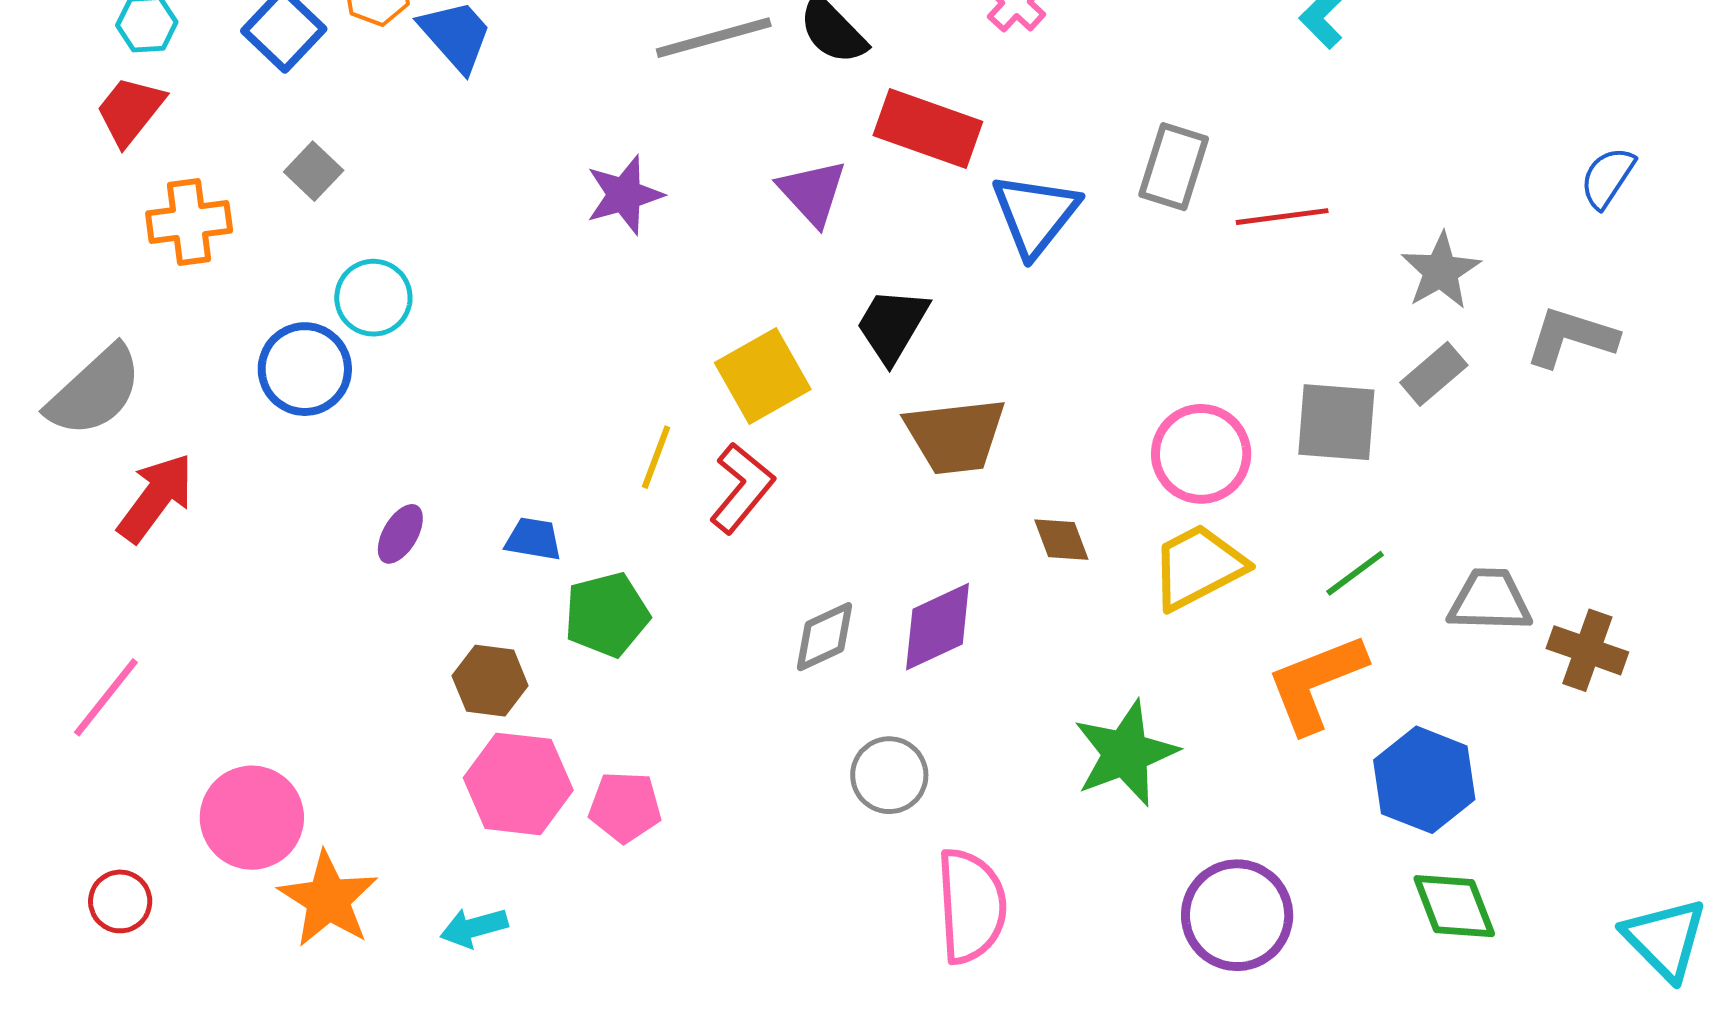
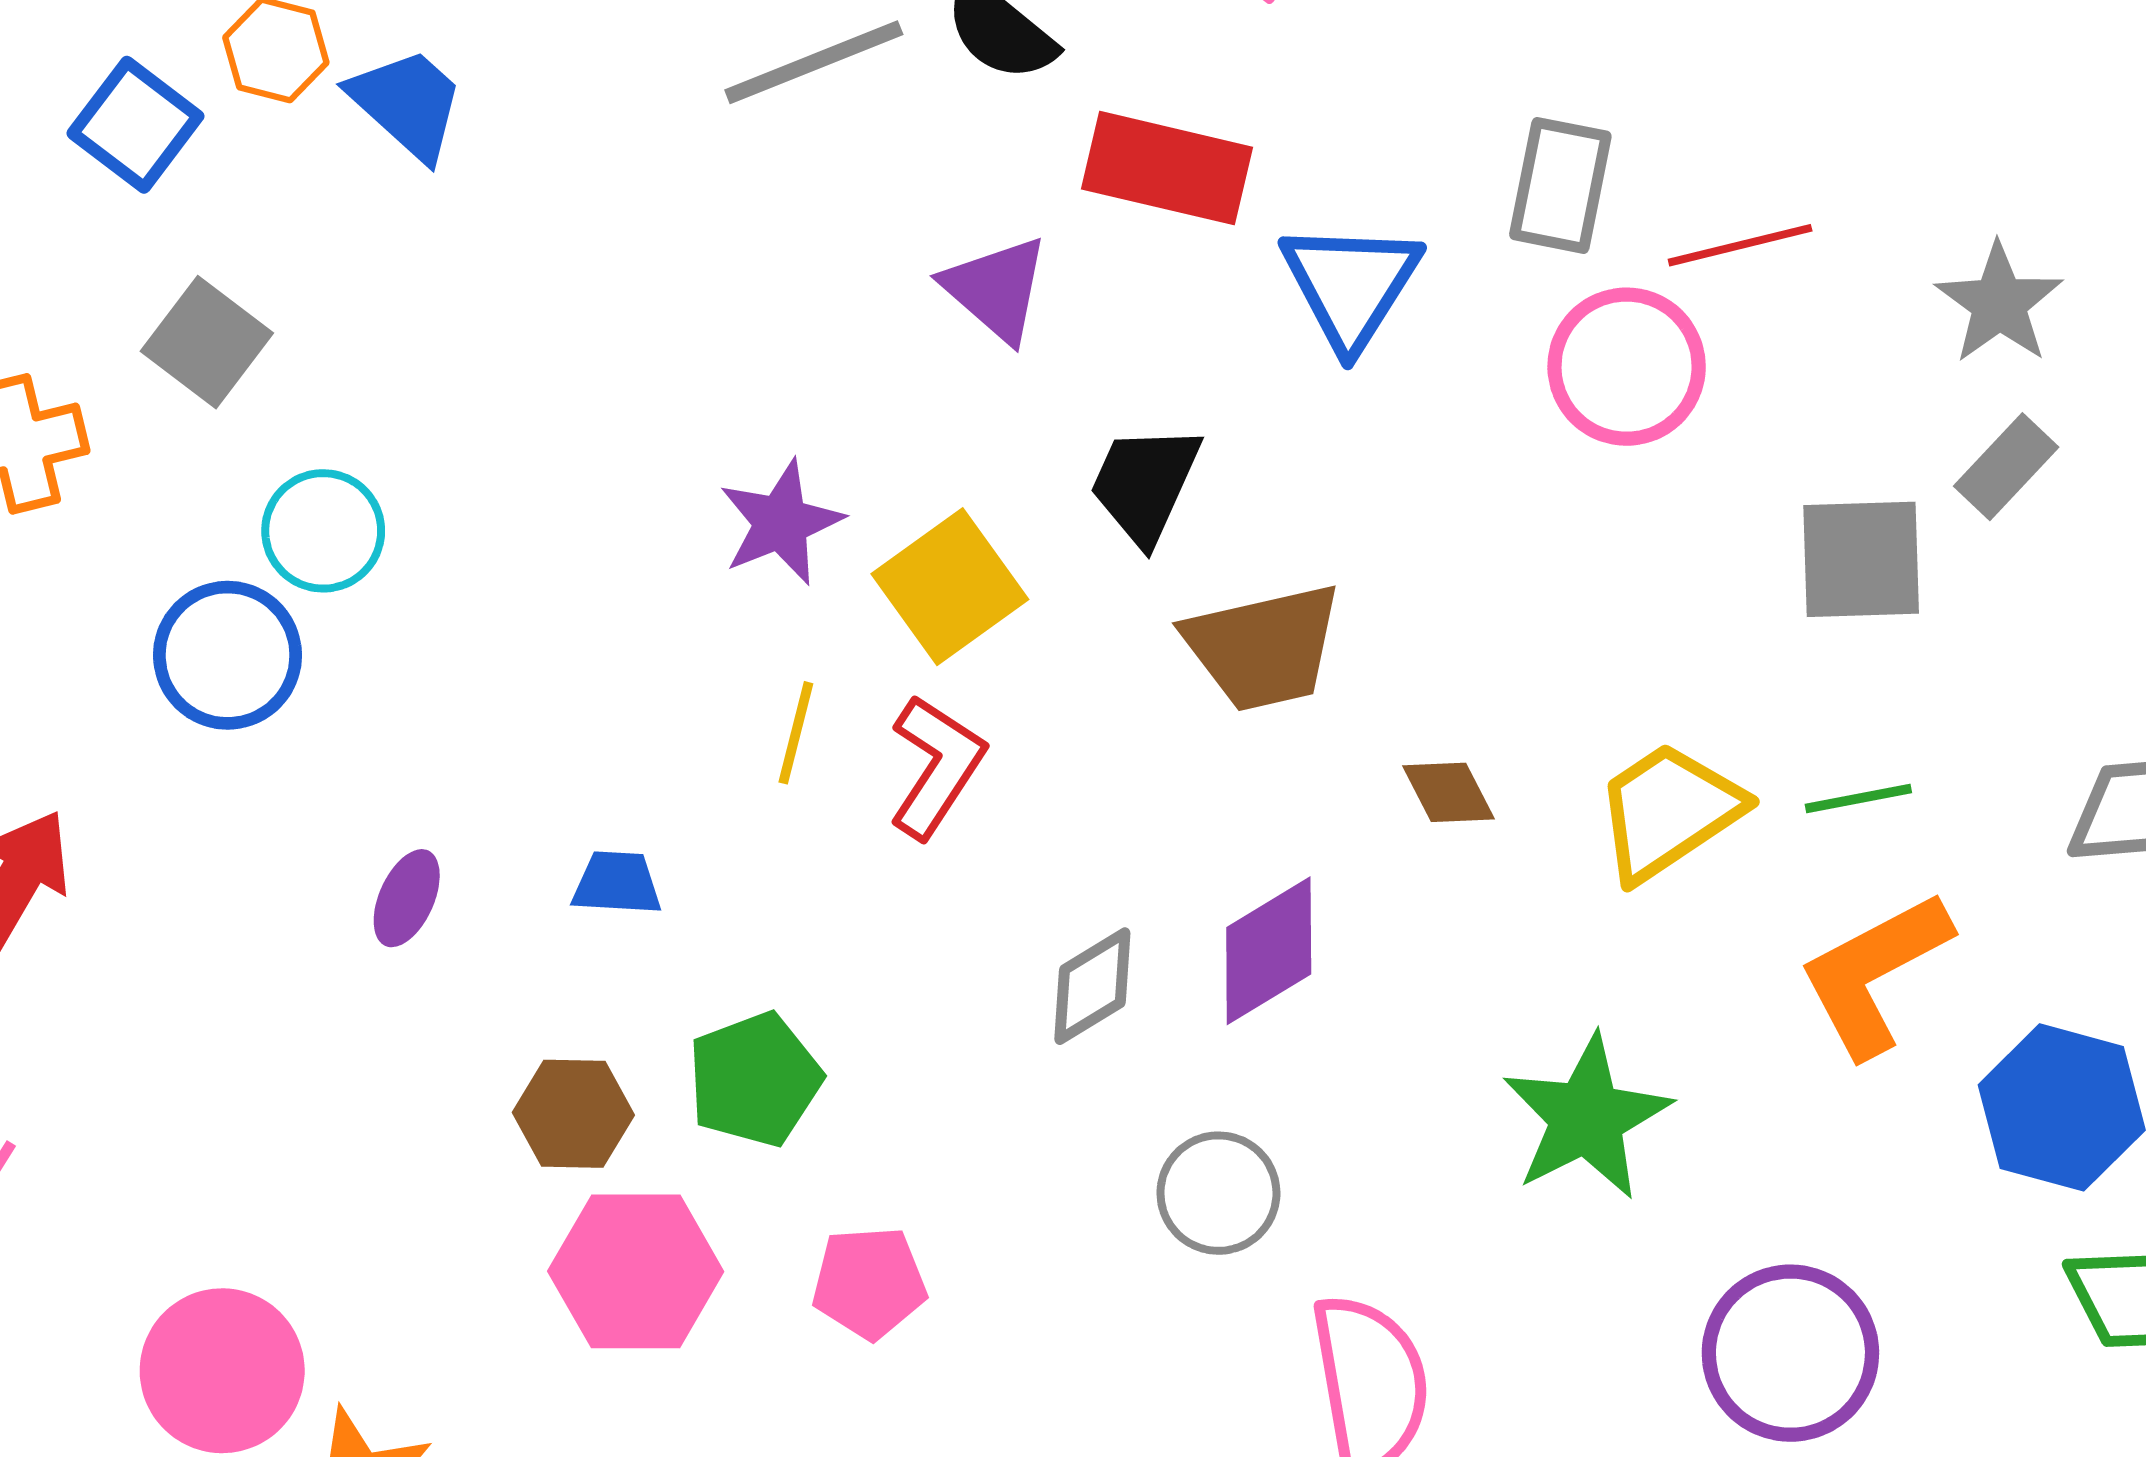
gray square: (314, 171) -> (207, 342), size x1.4
purple star: (624, 195) -> (781, 523), moved
pink circle: (1201, 454) -> (1627, 367), moved
green line: (1355, 573) -> (1858, 798), moved, turned 32
green pentagon: (607, 615) -> (755, 1079), moved
pink pentagon: (625, 807) -> (869, 1283), moved

